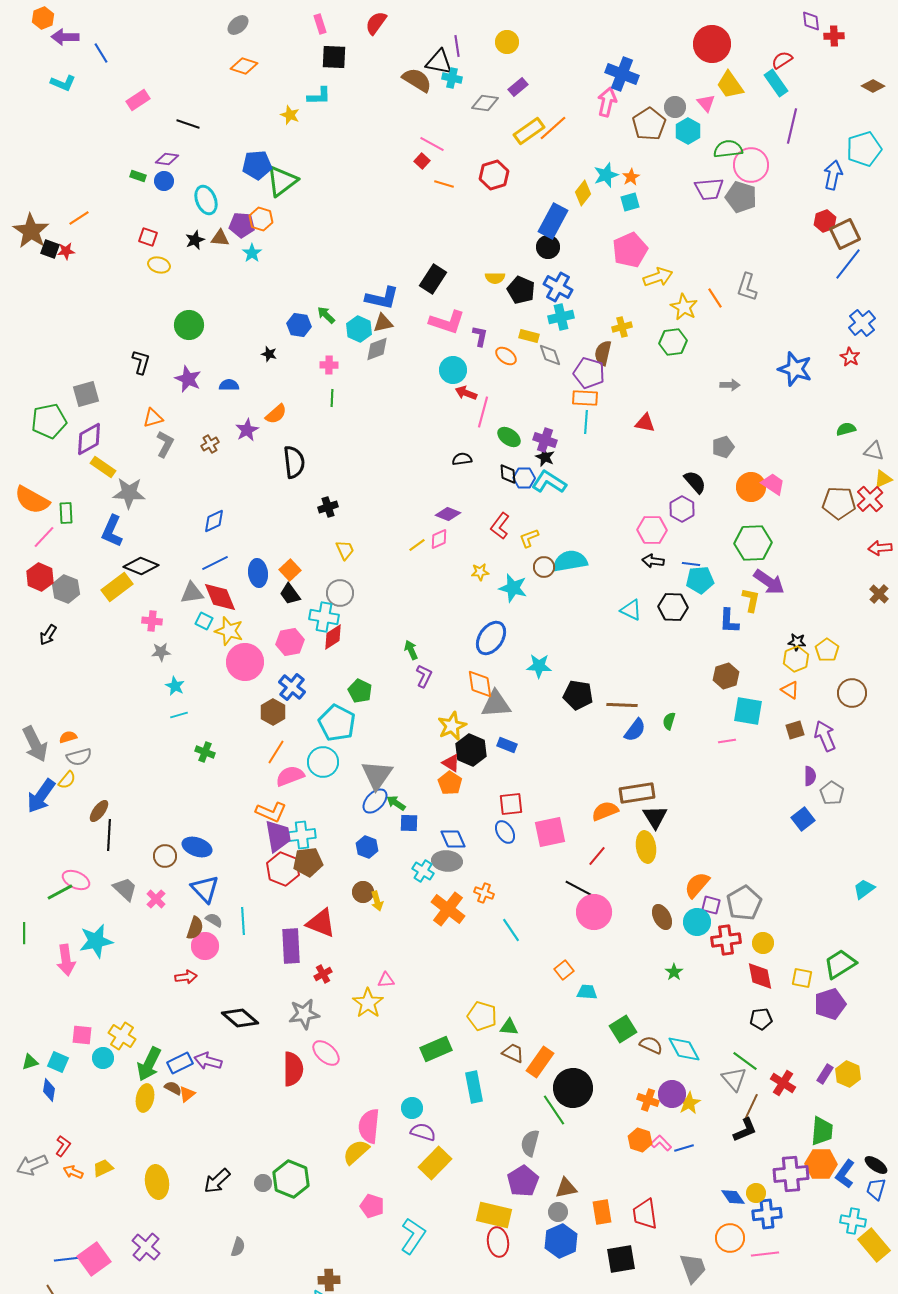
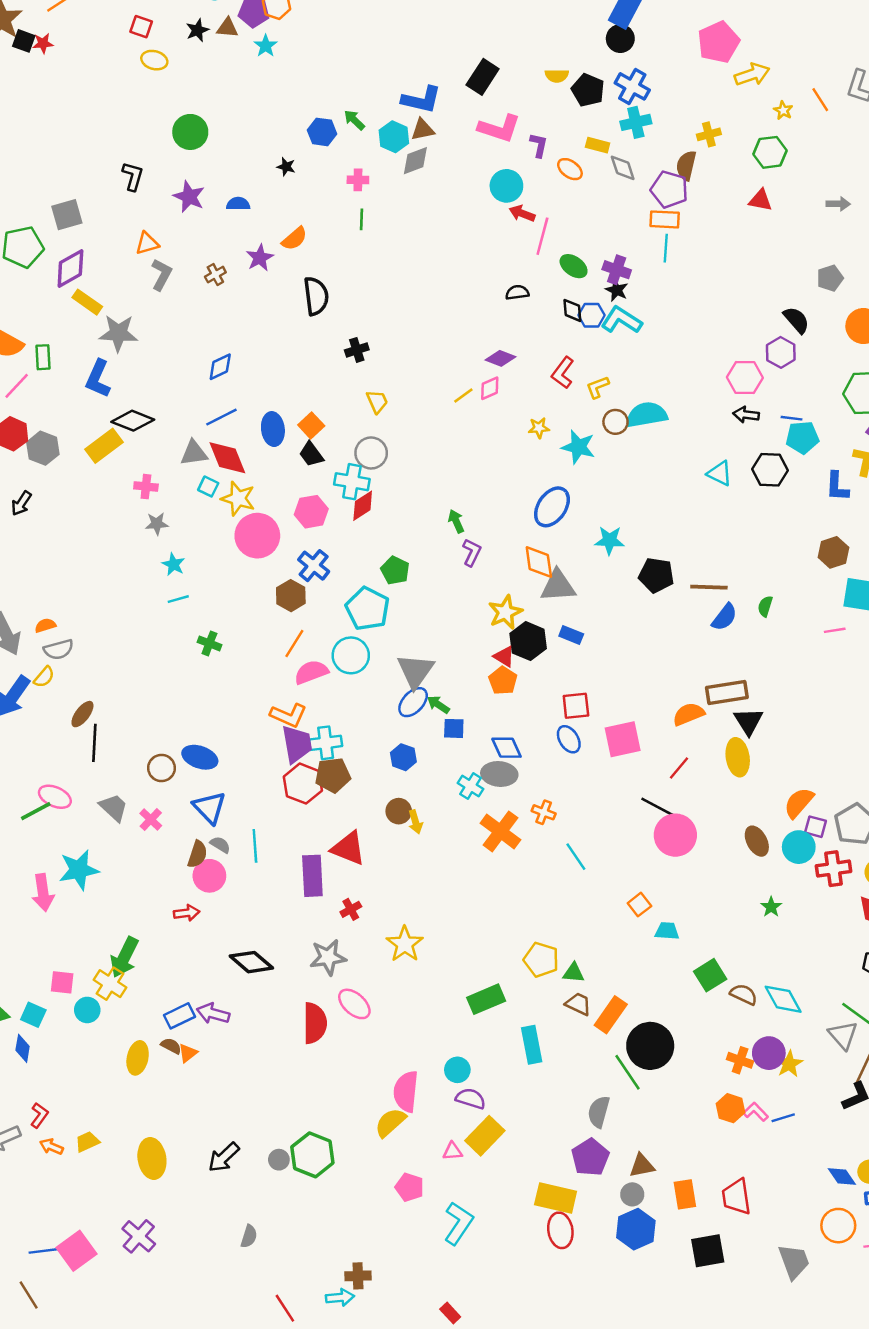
yellow star: (684, 307) -> (783, 110), size x0.6
red triangle: (645, 423) -> (760, 200), moved
pink triangle: (386, 980) -> (453, 1151), moved
green arrow: (149, 1064) -> (124, 957), moved

